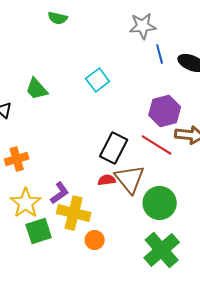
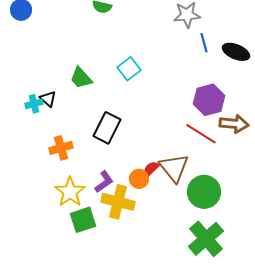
cyan square: (98, 80) -> (129, 69), moved
black rectangle: (114, 148) -> (107, 128), moved
red semicircle: (107, 180) -> (151, 169), turned -36
orange circle: (95, 240) -> (139, 179), moved

